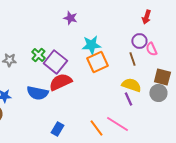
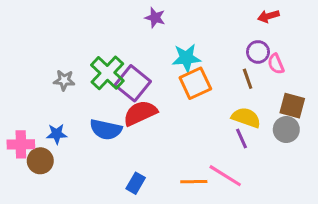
red arrow: (146, 17) -> (268, 16), turned 56
green cross: (38, 55) -> (107, 73), size x1.6
orange line: (96, 128) -> (194, 182), turned -54

